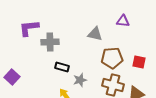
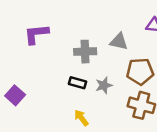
gray cross: (50, 42) -> (85, 52), moved
gray star: (80, 80) -> (104, 85), moved

